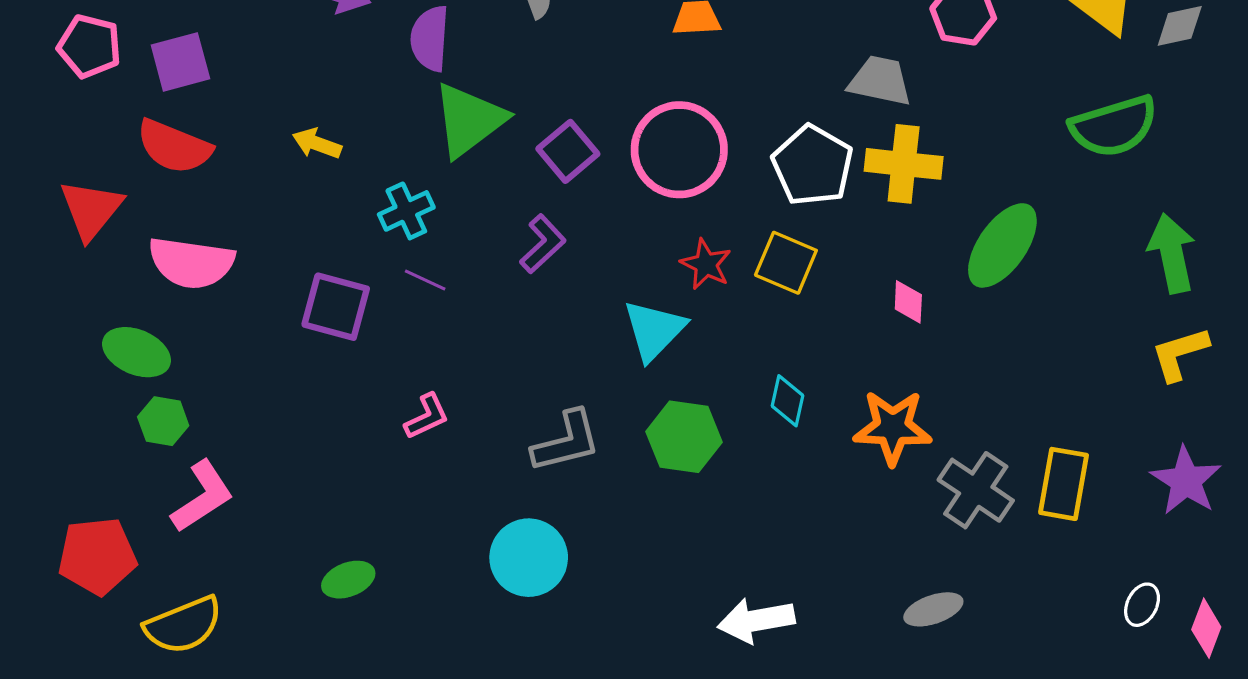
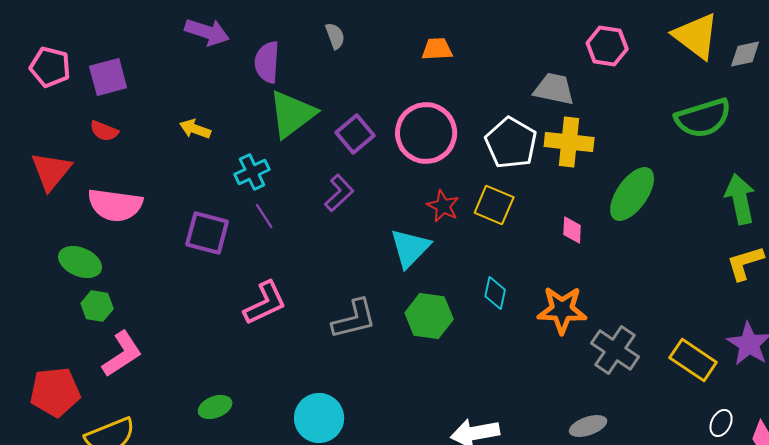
red semicircle: (174, 147) -> (104, 131), size x0.6
purple line: (425, 280) -> (264, 216), turned 32
pink L-shape: (427, 416) -> (265, 303), size x1.5
yellow rectangle: (1064, 484) -> (693, 360), moved, turned -66
cyan circle: (529, 558) -> (319, 418), moved

